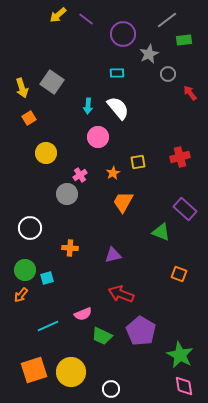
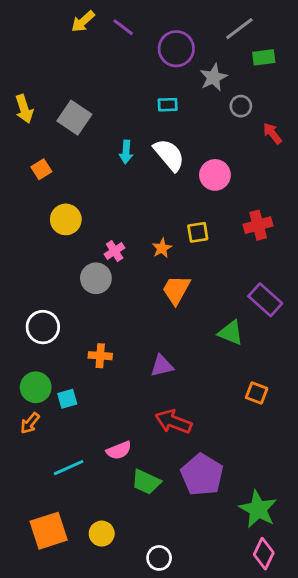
yellow arrow: (22, 88) -> (24, 109), moved
pink circle: (98, 137) -> (215, 175), moved
yellow circle: (71, 372) -> (102, 534), size x0.6
pink diamond: (184, 386) -> (264, 554), turned 35

